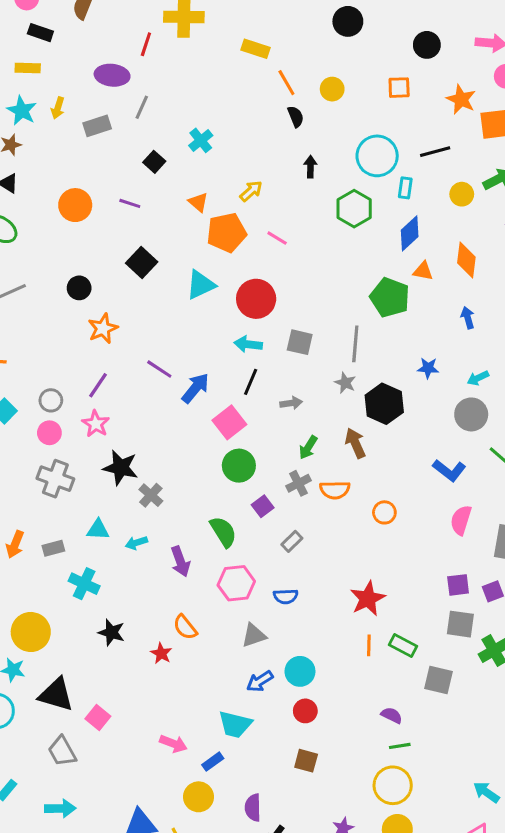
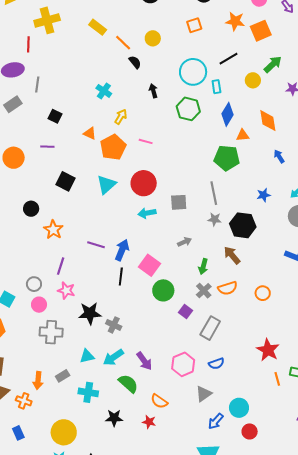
yellow rectangle: (256, 49) -> (98, 27), turned 36
cyan cross: (201, 140) -> (104, 91), moved
black line: (251, 382) -> (121, 276), moved
green semicircle: (223, 532) -> (128, 383), moved
gray rectangle: (292, 541) -> (210, 328), size x1.6
cyan arrow: (136, 543) -> (113, 357), size x1.5

